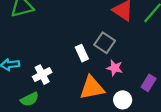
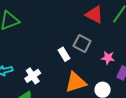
pink star: (115, 68) -> (108, 58), moved

